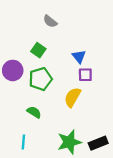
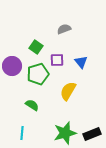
gray semicircle: (50, 21) -> (64, 29), moved, turned 120
blue triangle: (79, 57) -> (81, 62), moved
purple square: (85, 75) -> (57, 60), moved

